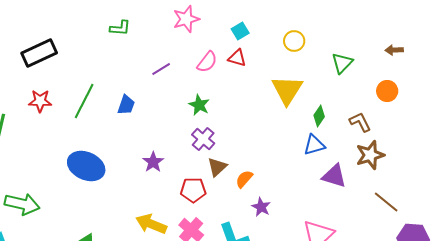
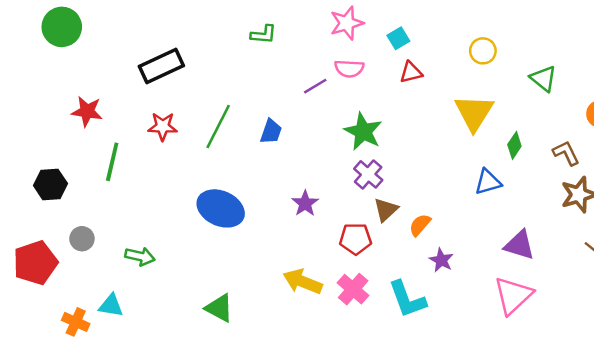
cyan square: (240, 31) -> (398, 38), moved
red triangle: (237, 58) -> (411, 72), turned -30
pink semicircle: (207, 62) -> (349, 69), moved, turned 55
green triangle: (342, 63) -> (543, 79), turned -35
green star: (199, 105) -> (363, 132), size x1.4
blue triangle: (314, 145) -> (488, 182), moved
purple triangle: (334, 176) -> (519, 245), moved
green arrow: (22, 204) -> (140, 256), size x0.7

